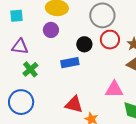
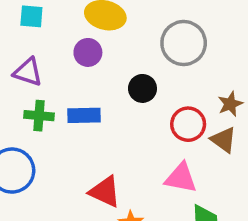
red circle: (110, 40) -> (188, 124), moved
blue rectangle: (70, 63) -> (84, 115), moved
green cross: (30, 69) -> (39, 116), turned 35

